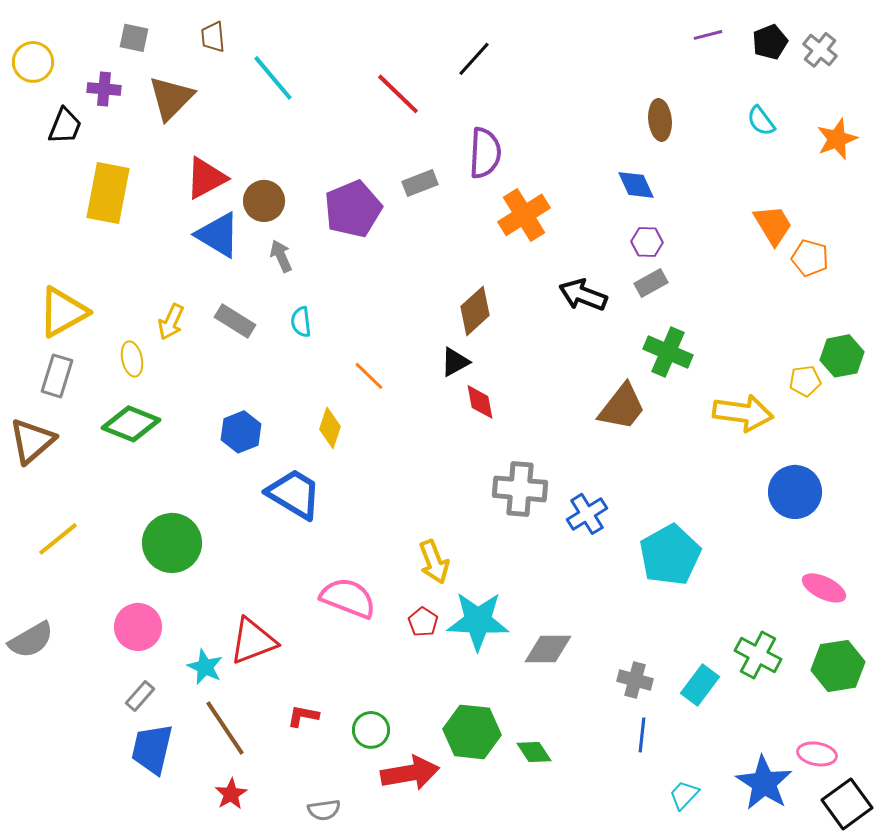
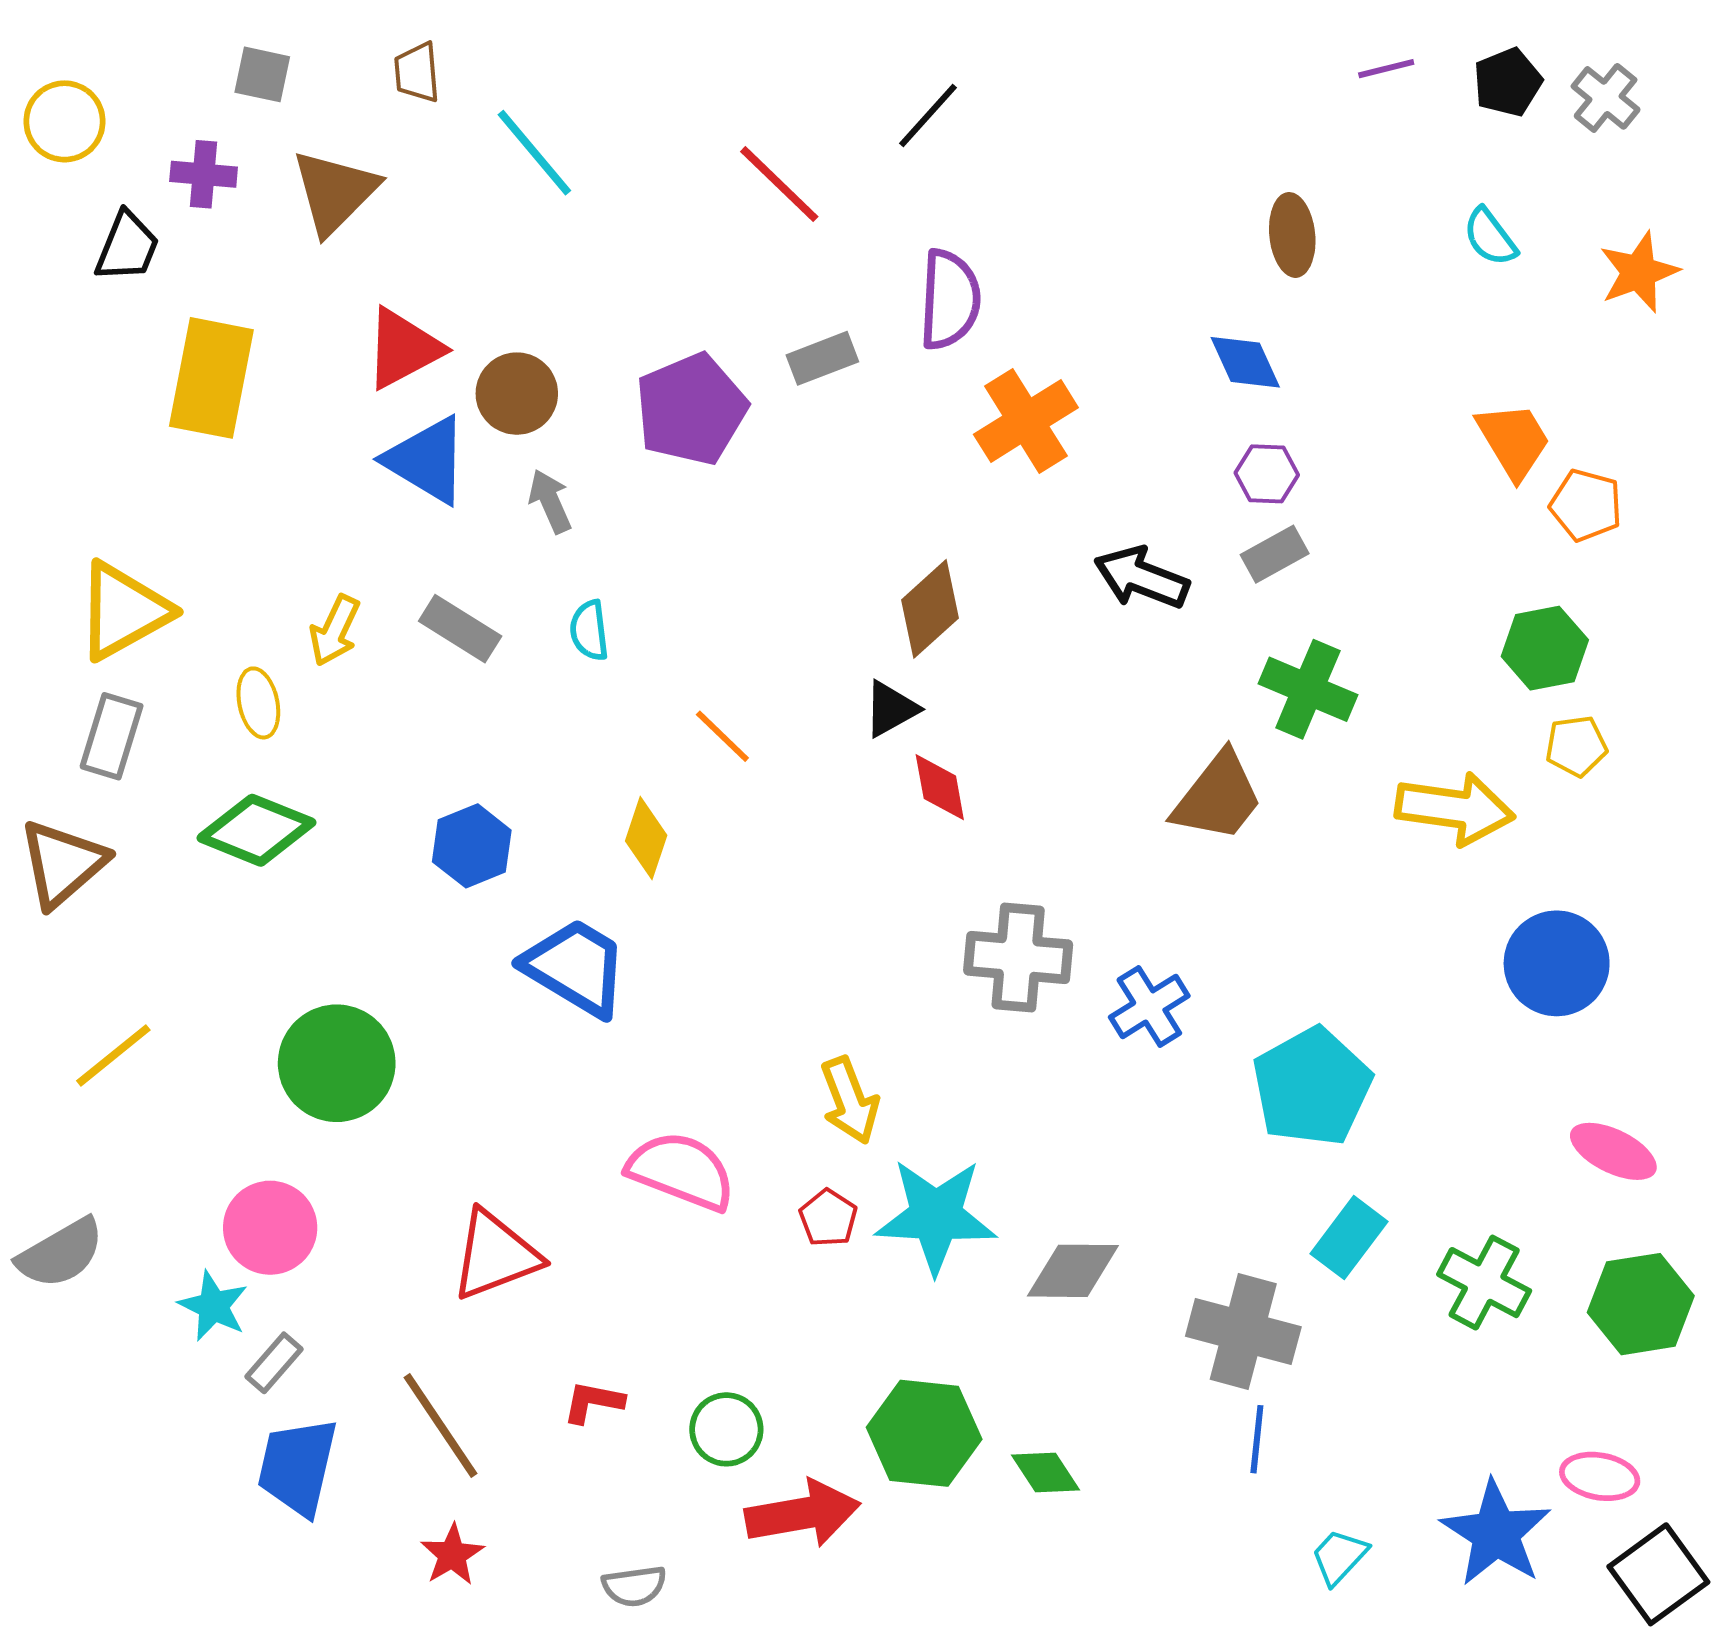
green hexagon: (842, 356) -> (1545, 648), moved
cyan star: (205, 667) -> (213, 1306), moved
gray cross: (635, 680) -> (1243, 1332), size x1.6
cyan rectangle: (700, 685) -> (1349, 1238), moved

